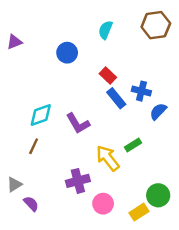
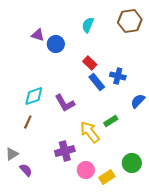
purple triangle: (14, 42) -> (38, 35), moved, turned 40
blue semicircle: (158, 111) -> (138, 101), moved
yellow rectangle: (139, 212) -> (107, 177), moved

